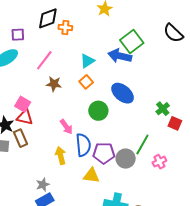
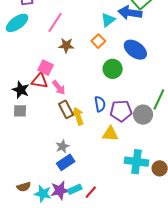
cyan triangle: (87, 61) -> (108, 20), moved
pink square: (23, 104) -> (46, 68), moved
pink arrow: (66, 127) -> (59, 87), moved
brown rectangle: (21, 138) -> (66, 109), moved
blue semicircle: (83, 145) -> (100, 104), size x0.7

